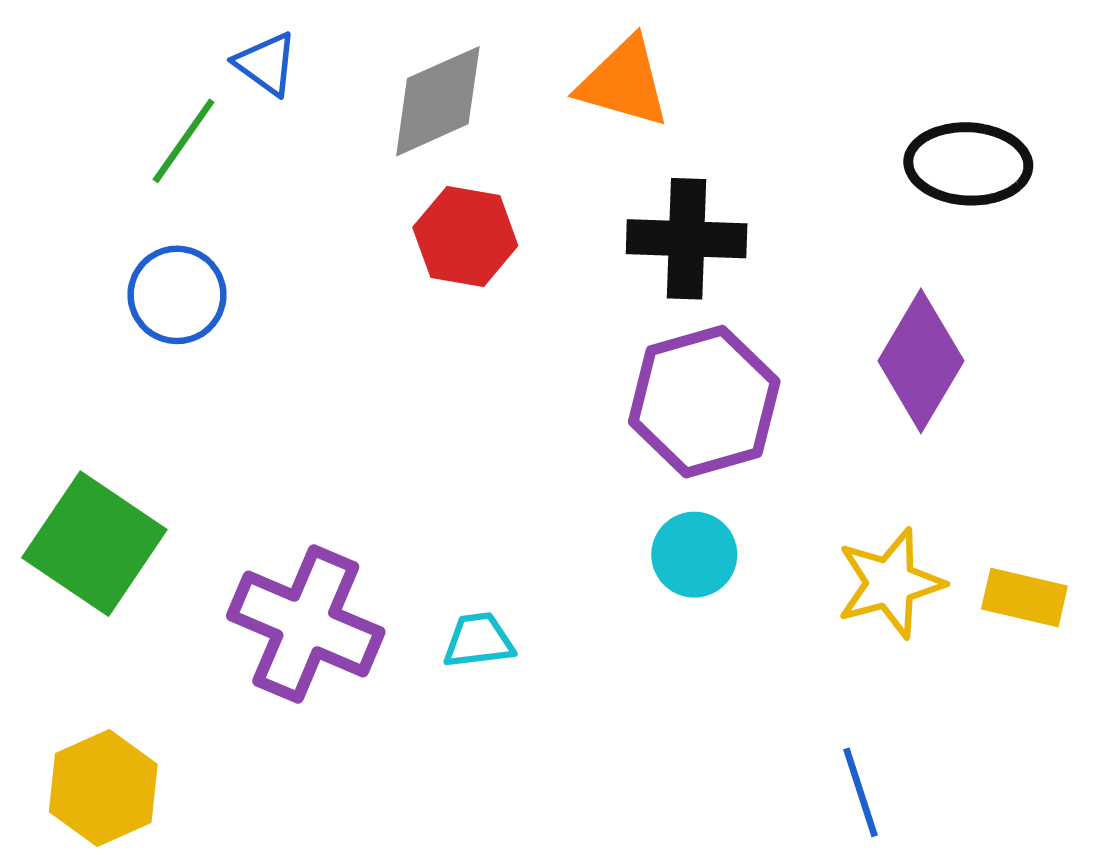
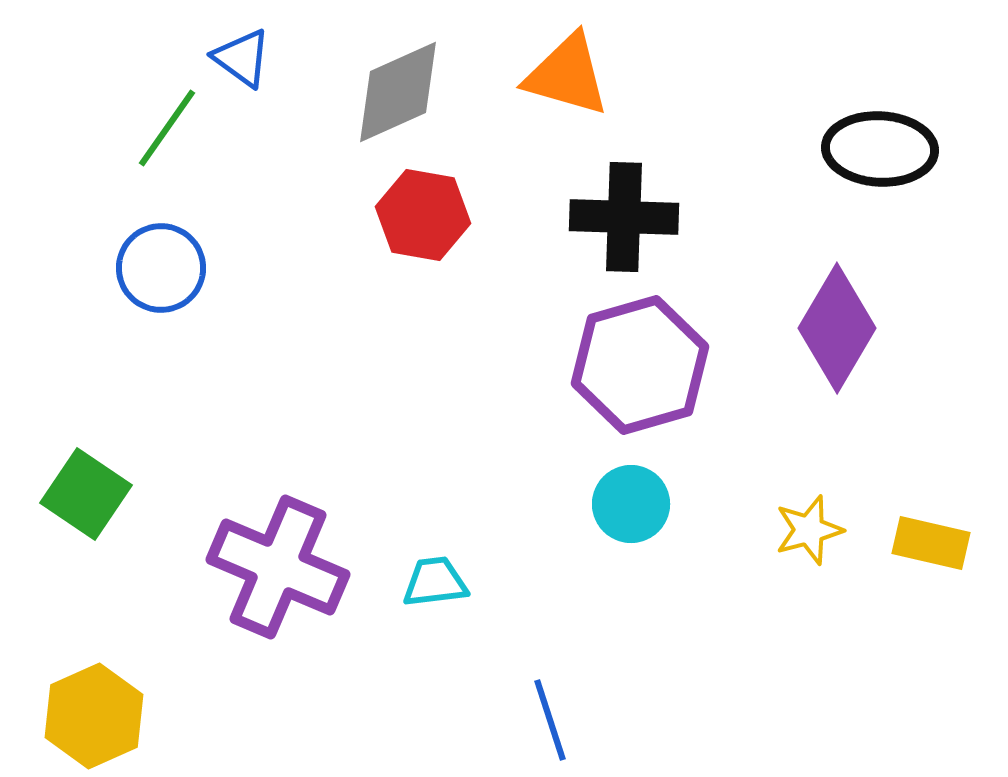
green square: (94, 544) -> (86, 494), size x0.7
yellow star: (890, 583) -> (809, 530), size x0.7
blue line: (860, 792) -> (550, 720), moved

